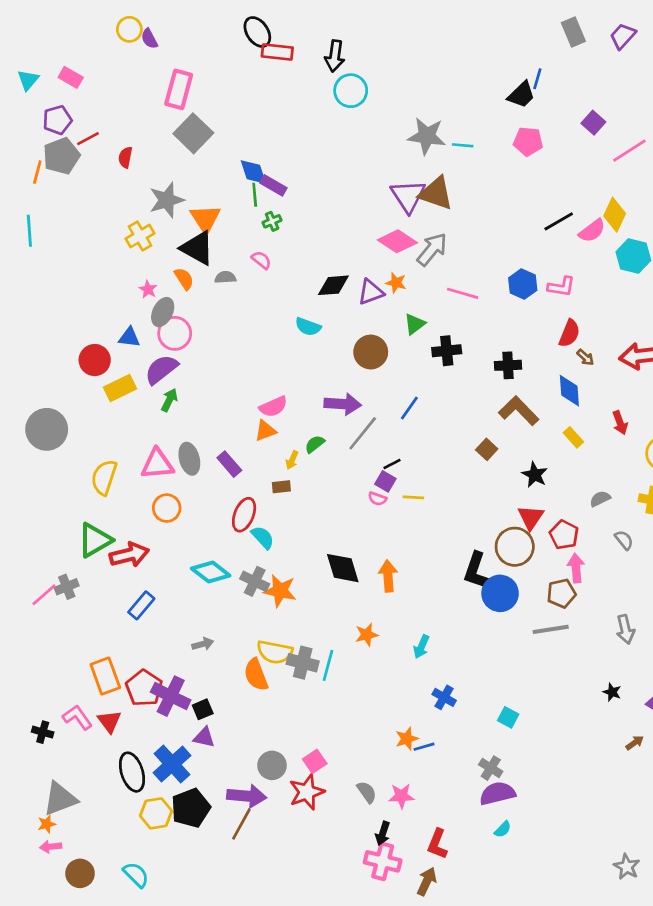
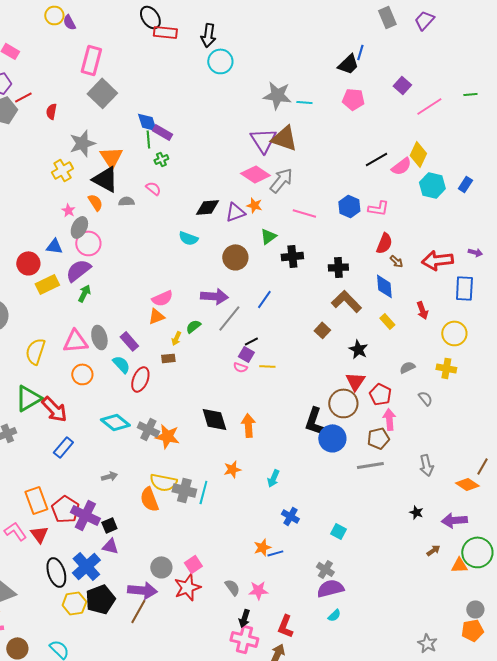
cyan semicircle: (263, 537) -> (121, 364), moved
red arrow: (129, 555) -> (54, 409), turned 60

